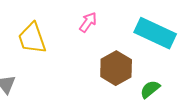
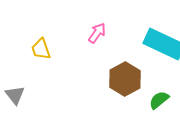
yellow trapezoid: (32, 38) -> (41, 49), size x0.7

